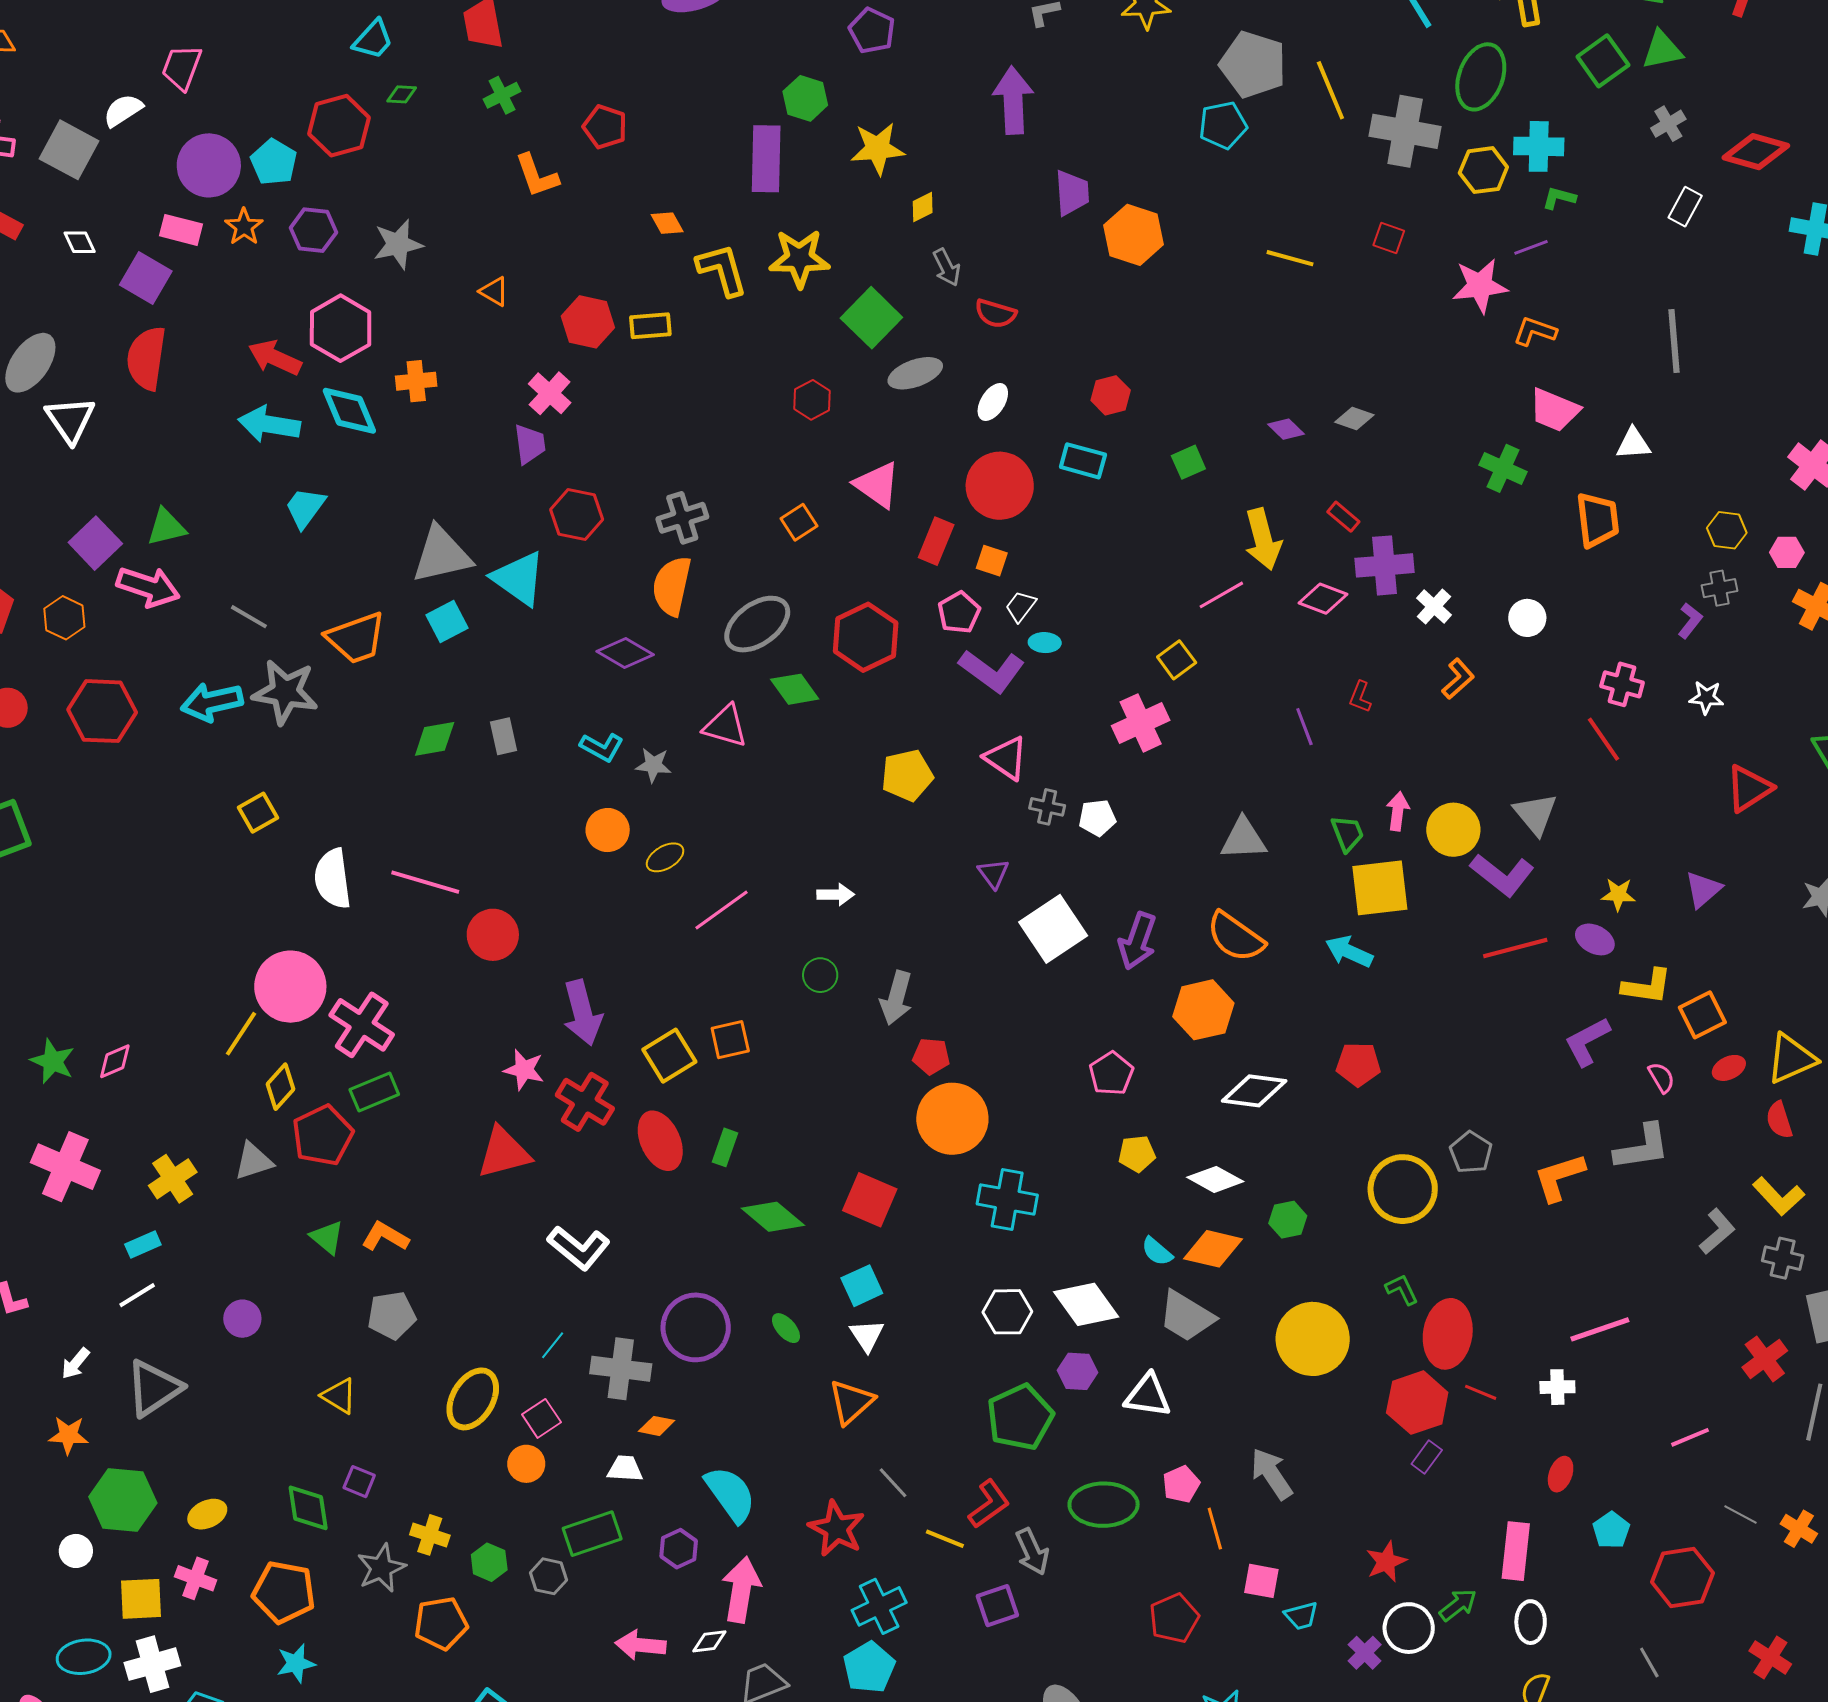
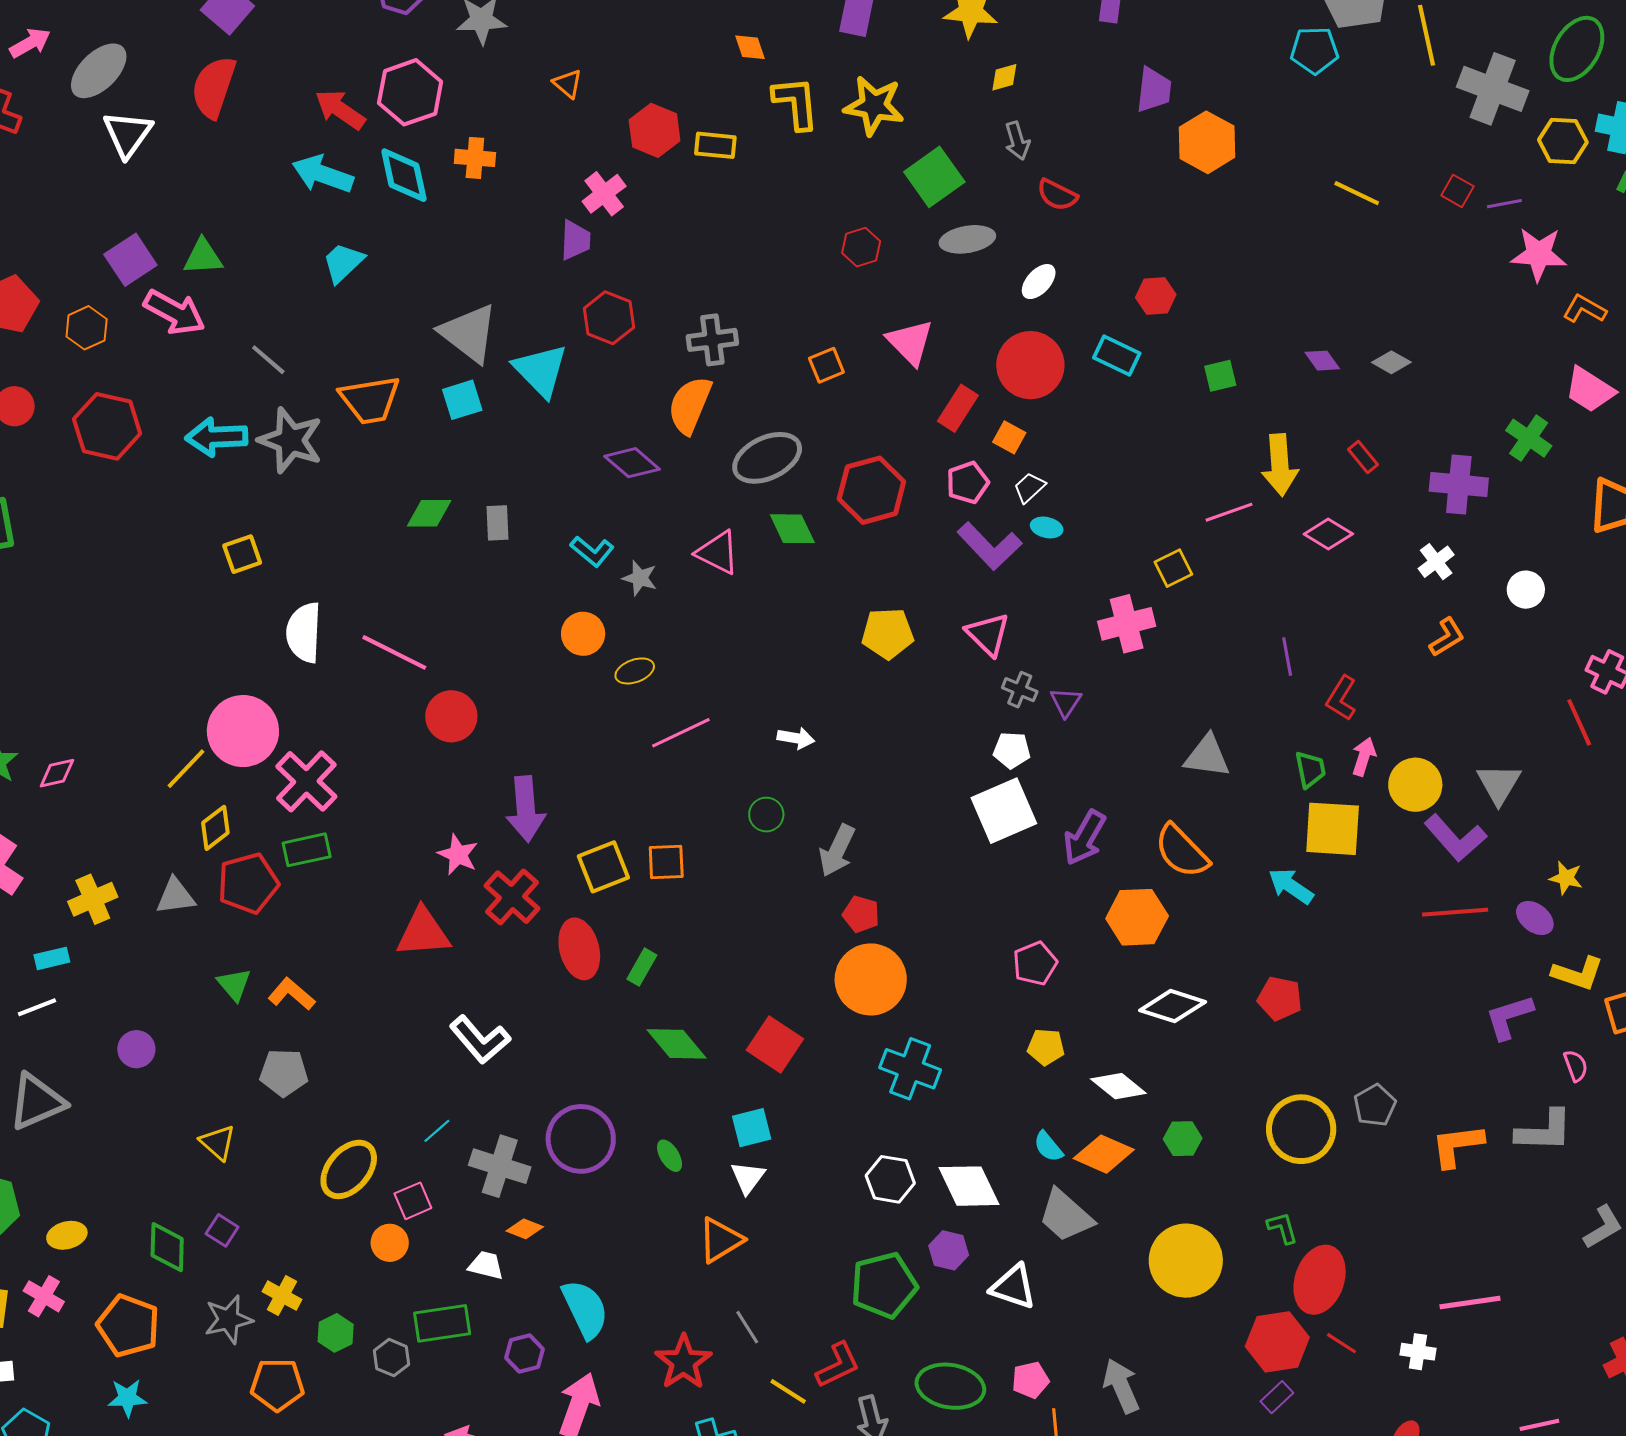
purple line: (1531, 247) -> (1504, 204), moved
gray triangle: (441, 555) -> (469, 333), turned 40
purple cross: (1385, 565) -> (1459, 485), moved
red L-shape: (1360, 697) -> (1341, 698), moved, size x1.4
white pentagon: (1097, 818) -> (1012, 750), moved
purple triangle: (993, 874) -> (1066, 702), moved

